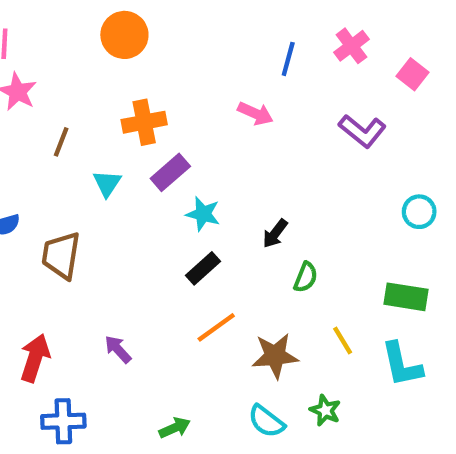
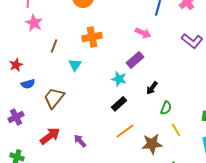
purple rectangle: (170, 172) -> (135, 60), moved
brown trapezoid: (61, 255) -> (54, 98), turned 30
yellow line: (343, 341) -> (176, 130), moved
red arrow: (35, 358) -> (50, 136), moved, turned 35

